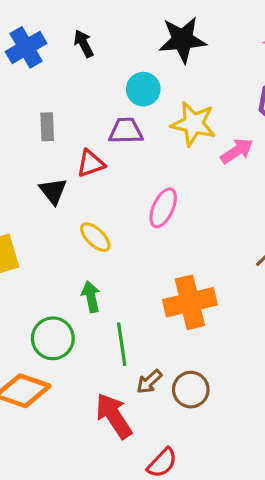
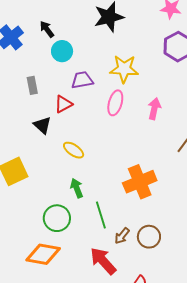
cyan circle: (143, 89) -> (62, 51), moved
pink arrow: (237, 151) -> (154, 109), moved, turned -35
pink ellipse: (163, 208) -> (115, 103), moved

